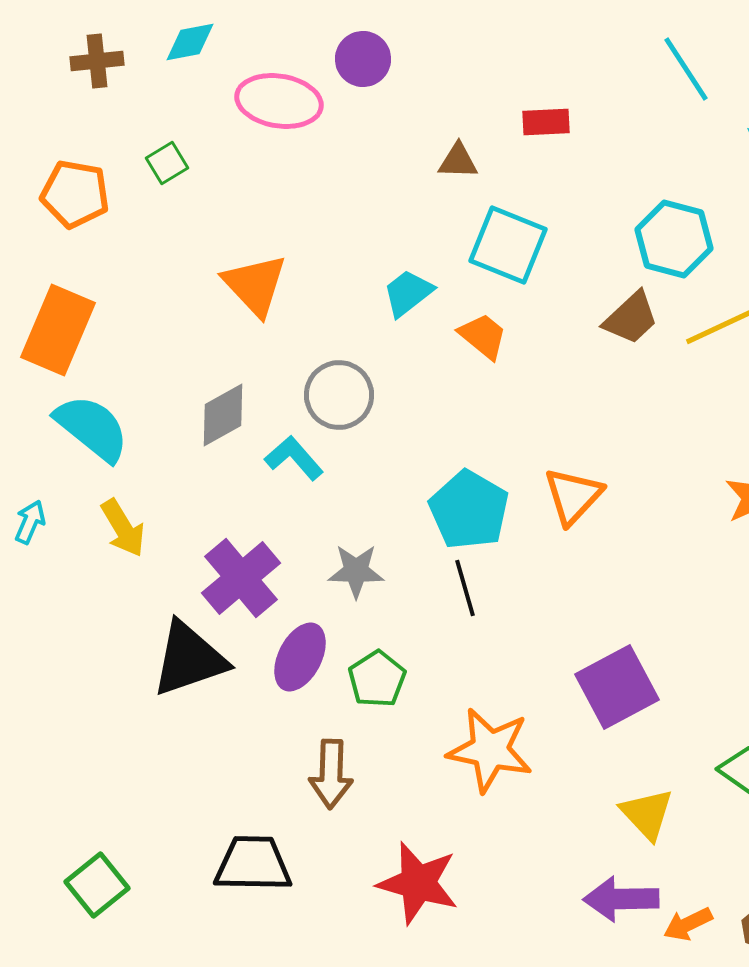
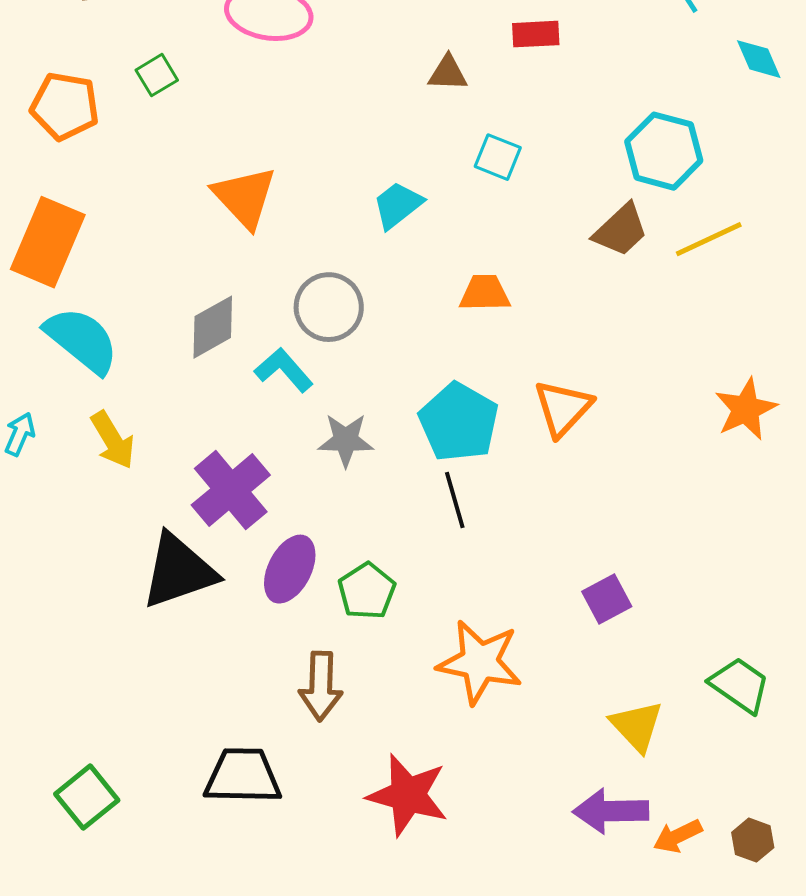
cyan square: (508, 245) -> (498, 157), size x0.6
orange trapezoid: (483, 336) -> (485, 293), moved, turned -40
gray star: (356, 571) -> (346, 440), moved
purple square: (617, 687) -> (607, 599), size x0.6

